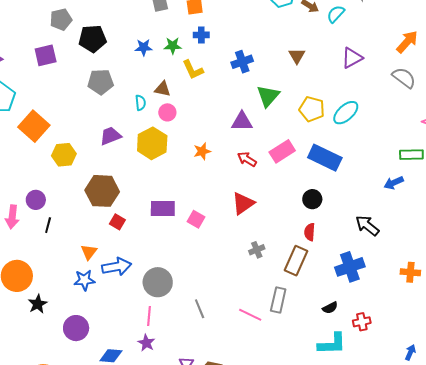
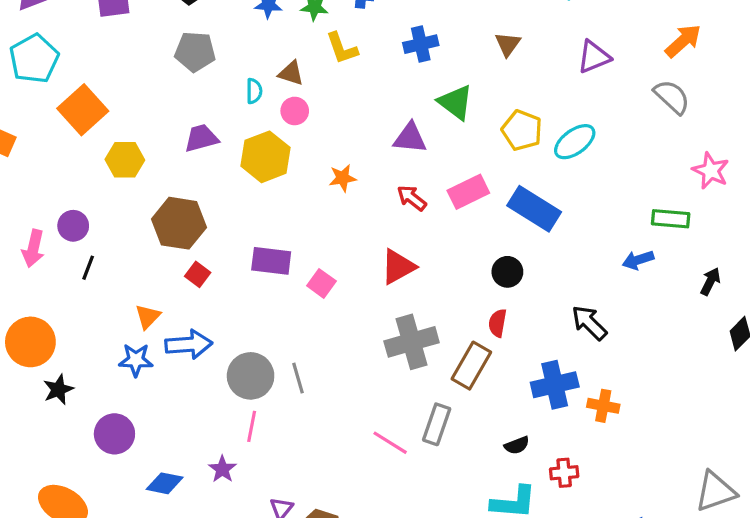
green triangle: (268, 96) -> (456, 102), turned -40
gray cross: (257, 250) -> (412, 342), size x2.0
orange cross: (410, 272) -> (603, 406), moved
gray line: (200, 309) -> (298, 378), moved
pink line: (149, 316) -> (252, 426), moved

